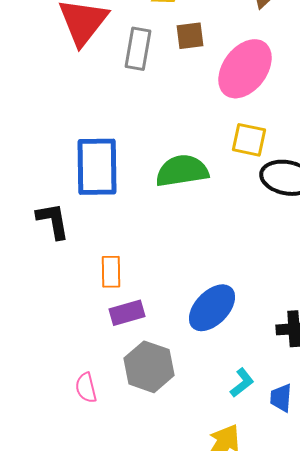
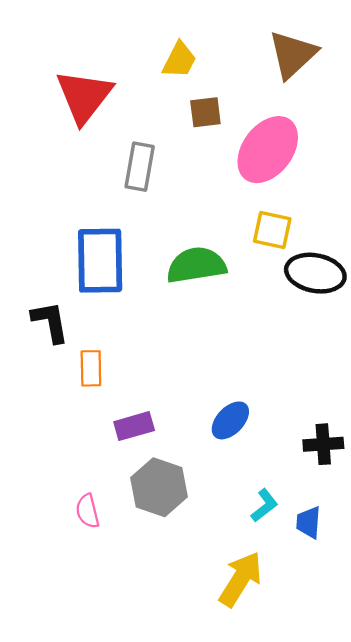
gray rectangle: (138, 49) -> (140, 167), moved
orange rectangle: (111, 272) -> (91, 368), moved
blue ellipse: (212, 308) -> (230, 420), size x0.7

